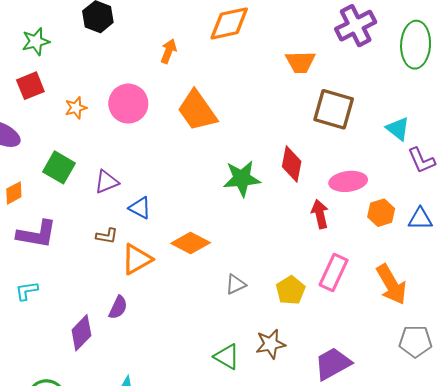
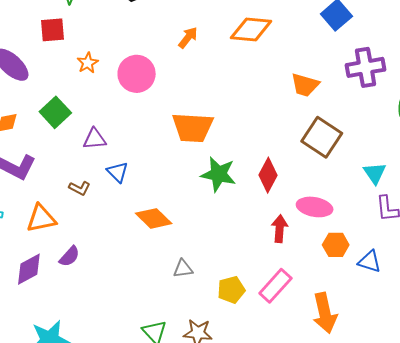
orange star: (76, 108) -> (88, 63), turned -30
orange trapezoid: (197, 111) -> (193, 127), moved, turned -69
orange triangle: (137, 259) -> (41, 218), moved

